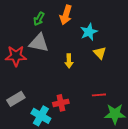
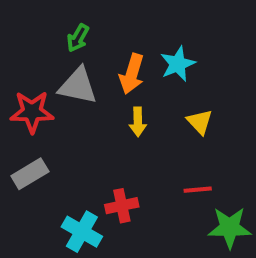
orange arrow: (66, 15) -> (132, 74), moved
yellow triangle: (100, 53) -> (200, 122), moved
gray rectangle: (16, 99) -> (30, 174), moved

